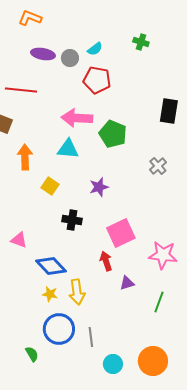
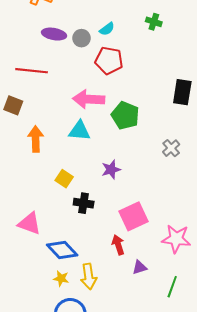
yellow square: (50, 186) -> (64, 179), moved
pink triangle: (19, 240) -> (30, 224), size x1.4

